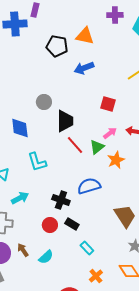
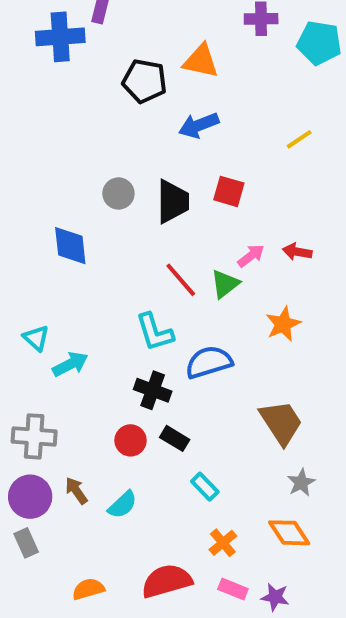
red square: (108, 104) -> (229, 191), moved
black trapezoid: (65, 121) -> (173, 202), moved
orange star: (116, 160) -> (283, 324), moved
cyan L-shape: (37, 162) -> (155, 332), moved
cyan arrow: (20, 198) -> (70, 364), moved

